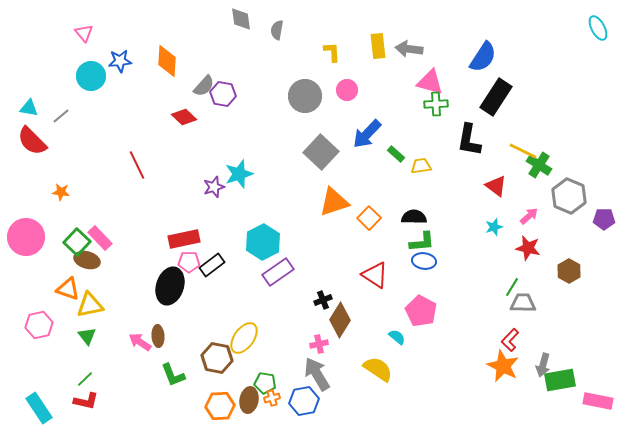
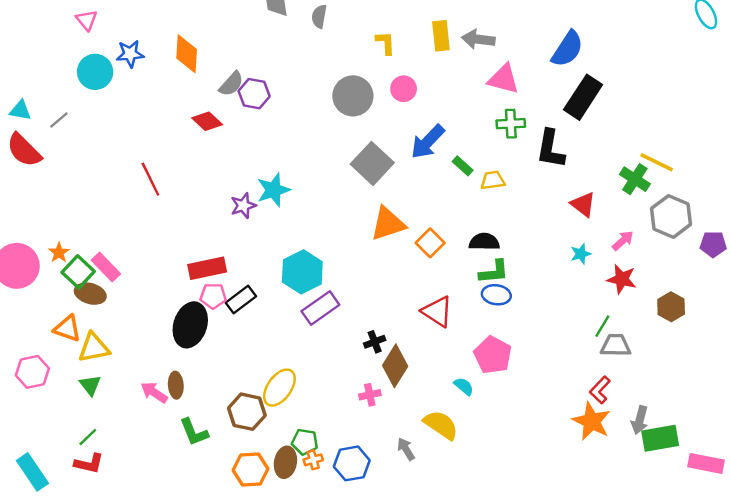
green cross: (436, 104) -> (511, 124), moved
yellow line: (523, 151) -> (657, 162), moved
orange star: (61, 192) -> (59, 253), moved, turned 30
gray arrow: (317, 374) -> (406, 449), moved, size x0.6

